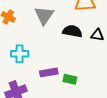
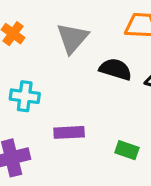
green rectangle: (70, 79) -> (127, 150), moved

